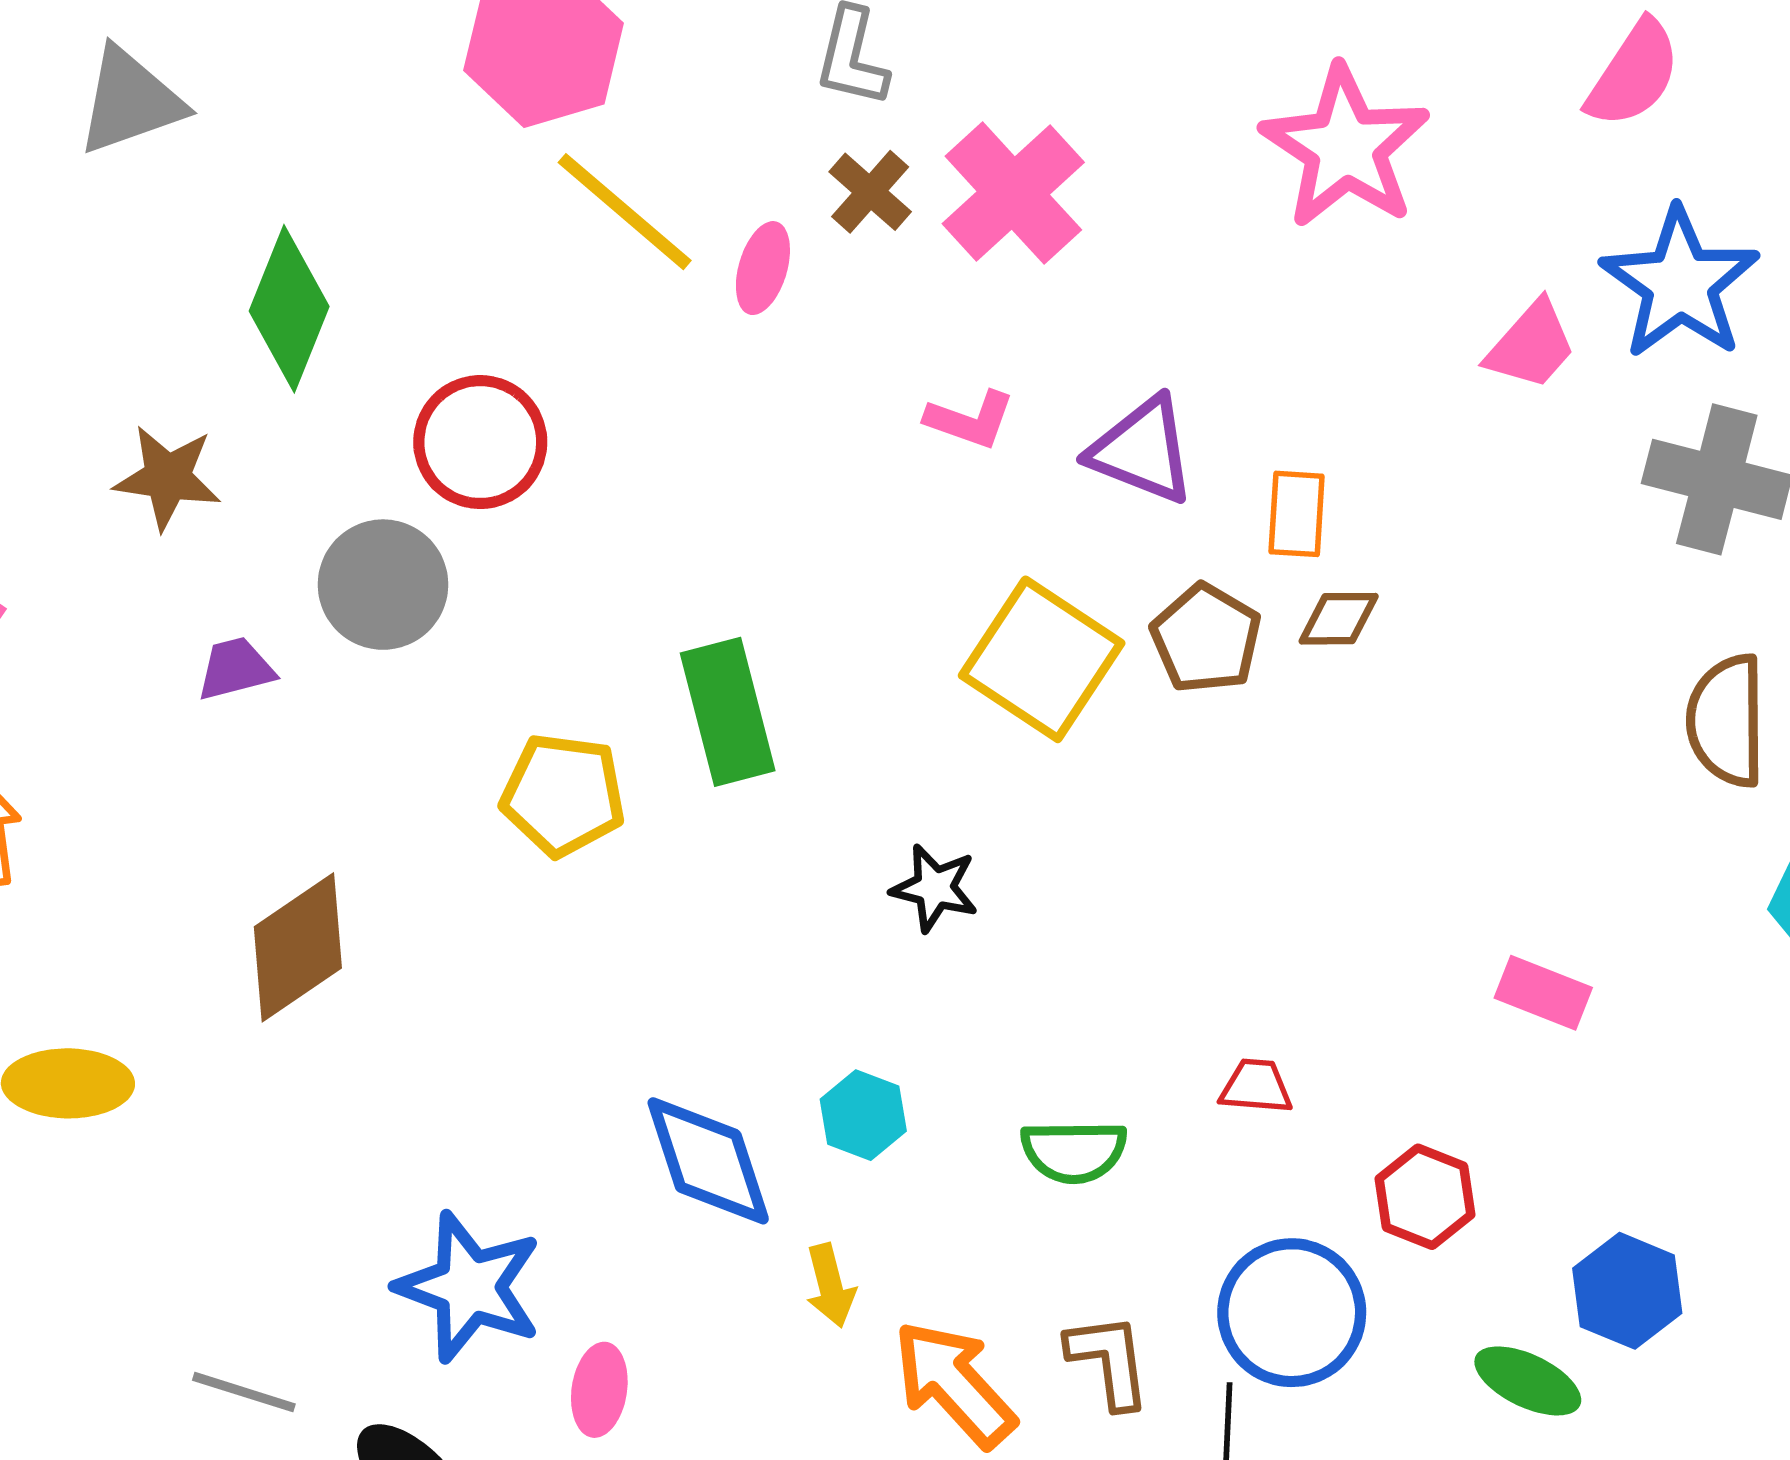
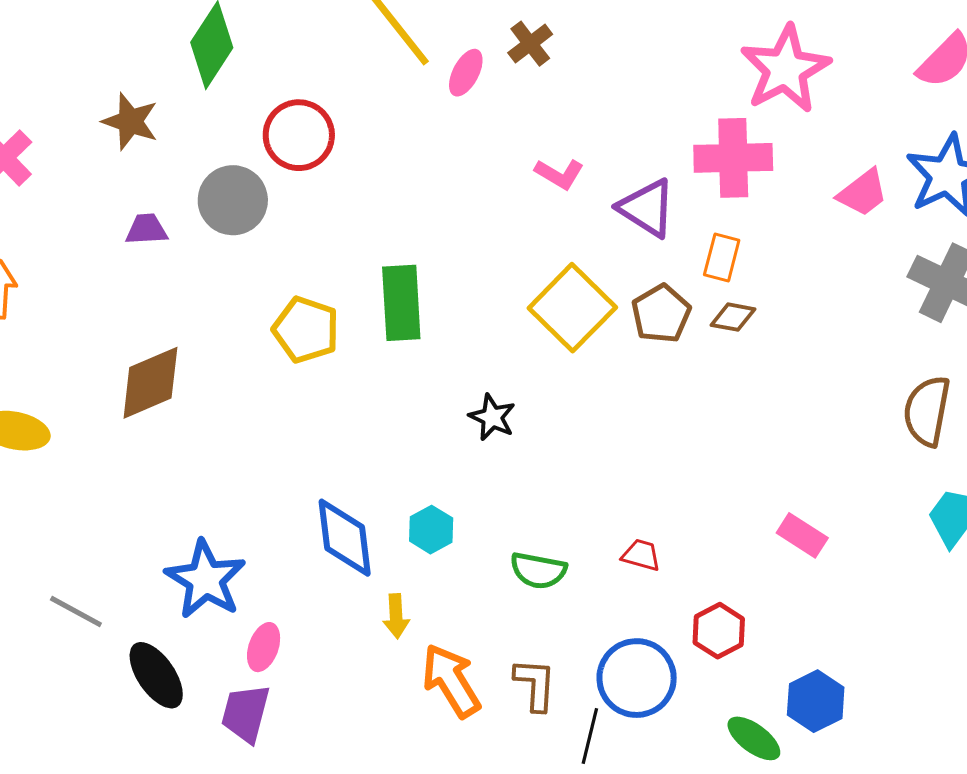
pink cross: (1013, 193) -> (733, 158), moved, turned 30

